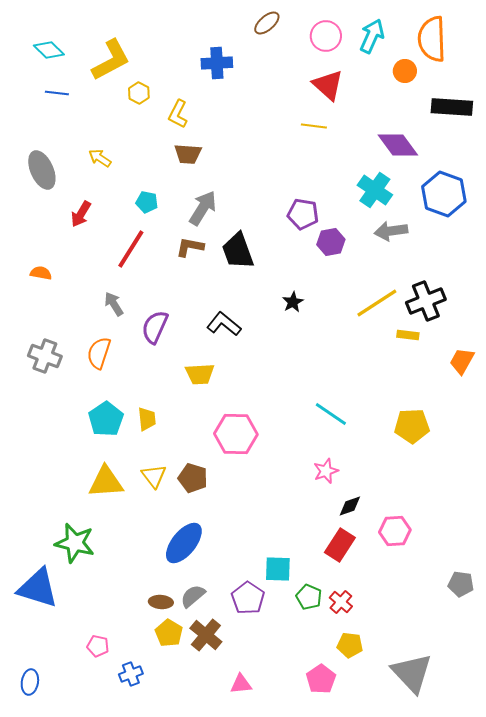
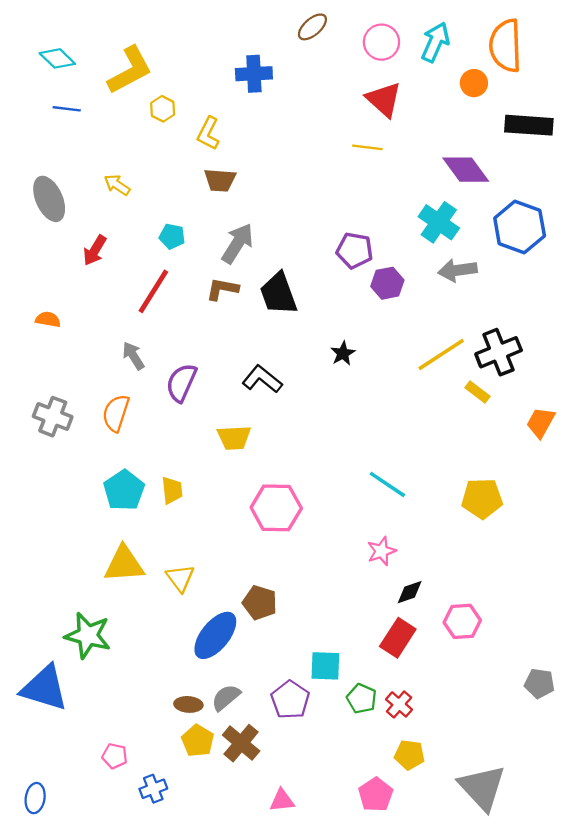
yellow rectangle: (408, 335) -> (477, 392), turned 30
yellow triangle: (154, 476) -> (180, 578), moved
brown pentagon: (193, 478) -> (260, 603), moved

